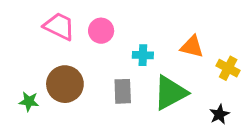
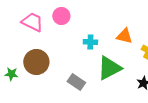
pink circle: (101, 31) -> (61, 16), moved
gray rectangle: (123, 91) -> (76, 82), moved, turned -54

